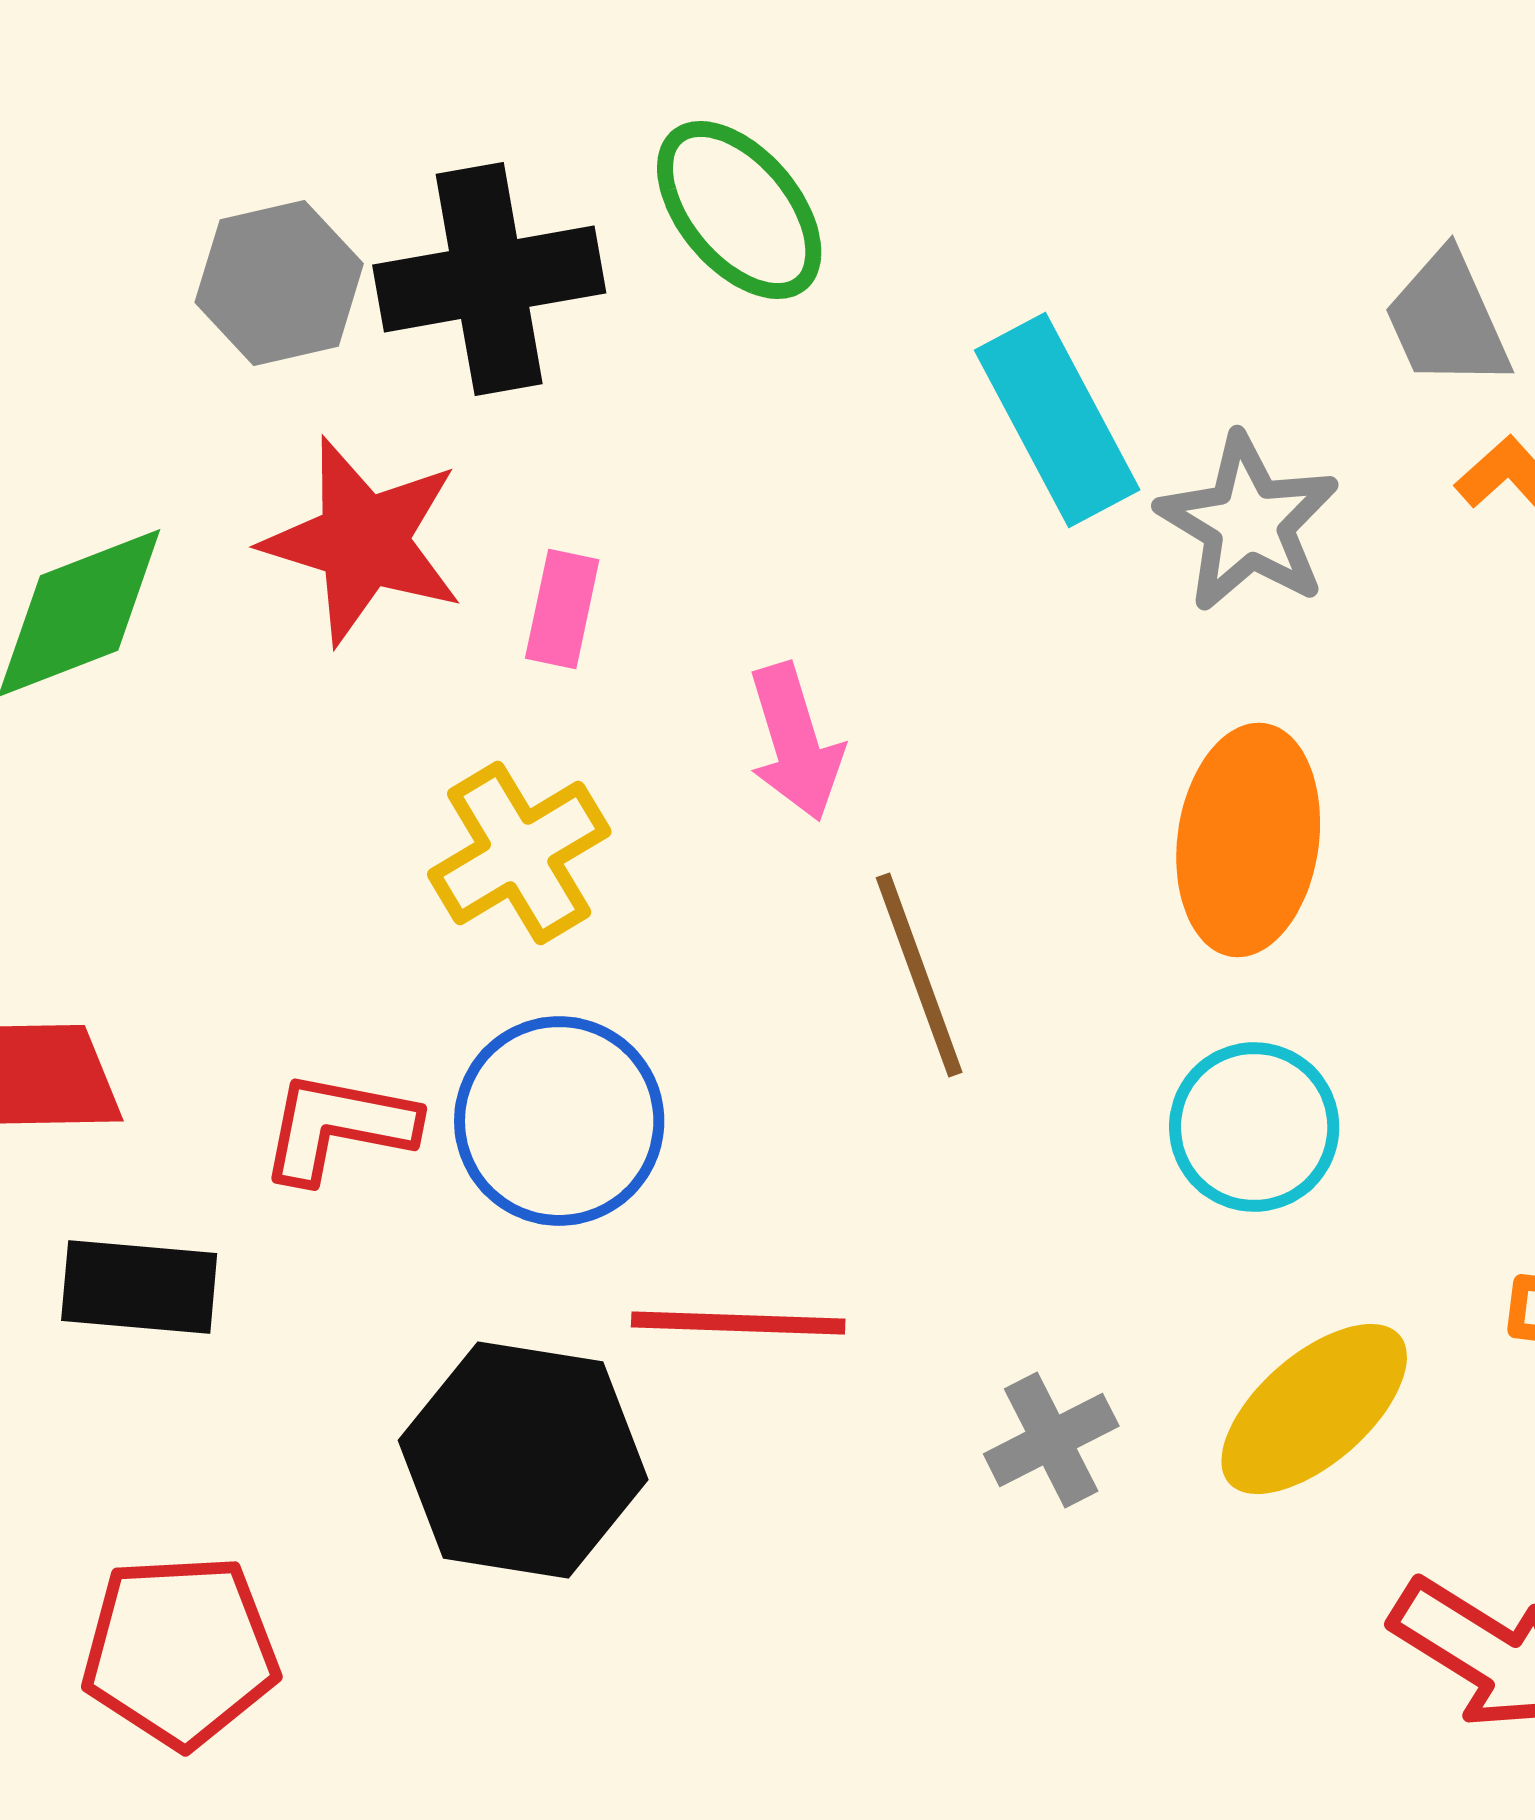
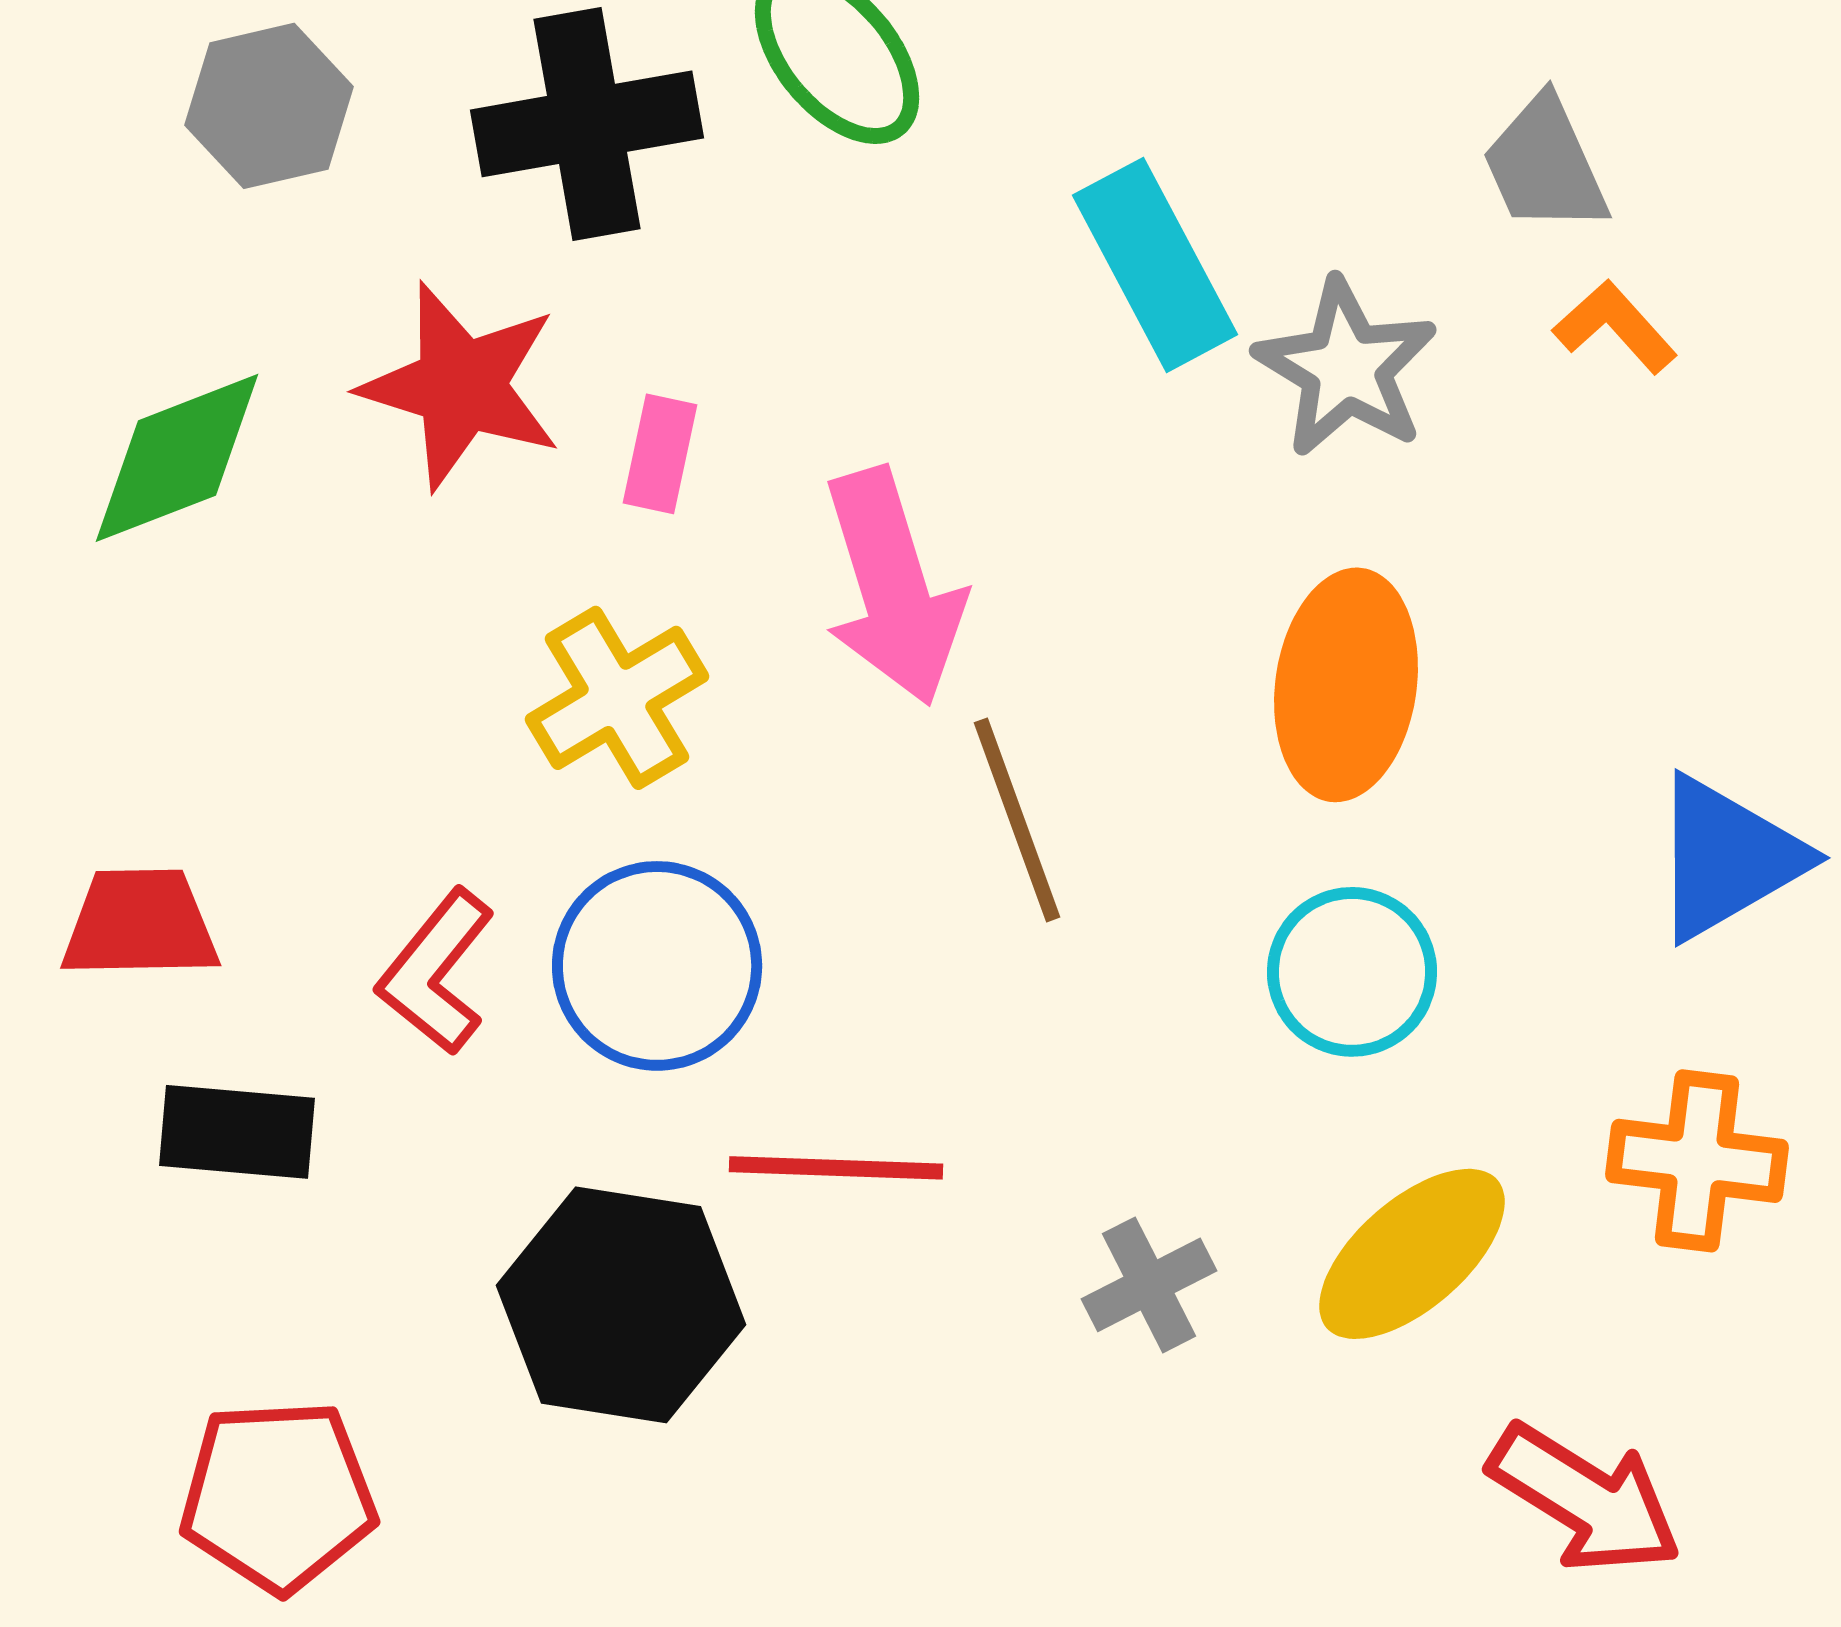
gray hexagon: (279, 283) -> (269, 106), moved
pink arrow: (795, 742) -> (893, 587), size x1.5
red L-shape: (338, 1127) -> (436, 972), turned -62

